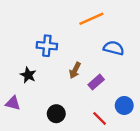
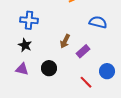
blue cross: (47, 46) -> (29, 20), moved
purple triangle: (13, 103) -> (22, 69), moved
black circle: (56, 114) -> (49, 68), moved

